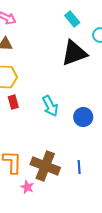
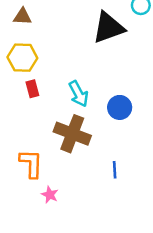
brown cross: (45, 166) -> (72, 134), moved

